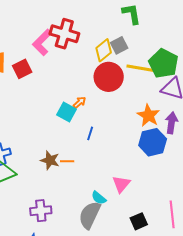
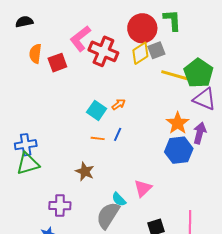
red cross: (64, 34) -> (103, 51), moved
red circle: (109, 77) -> (142, 28), moved
orange arrow: (79, 102) -> (119, 104), moved
brown star: (50, 160) -> (85, 171), moved
orange line: (67, 161) -> (98, 138), moved

